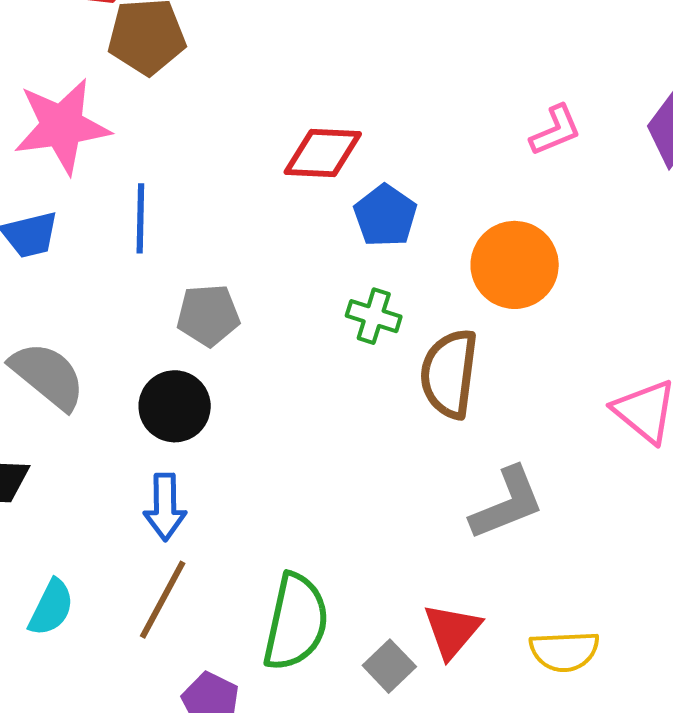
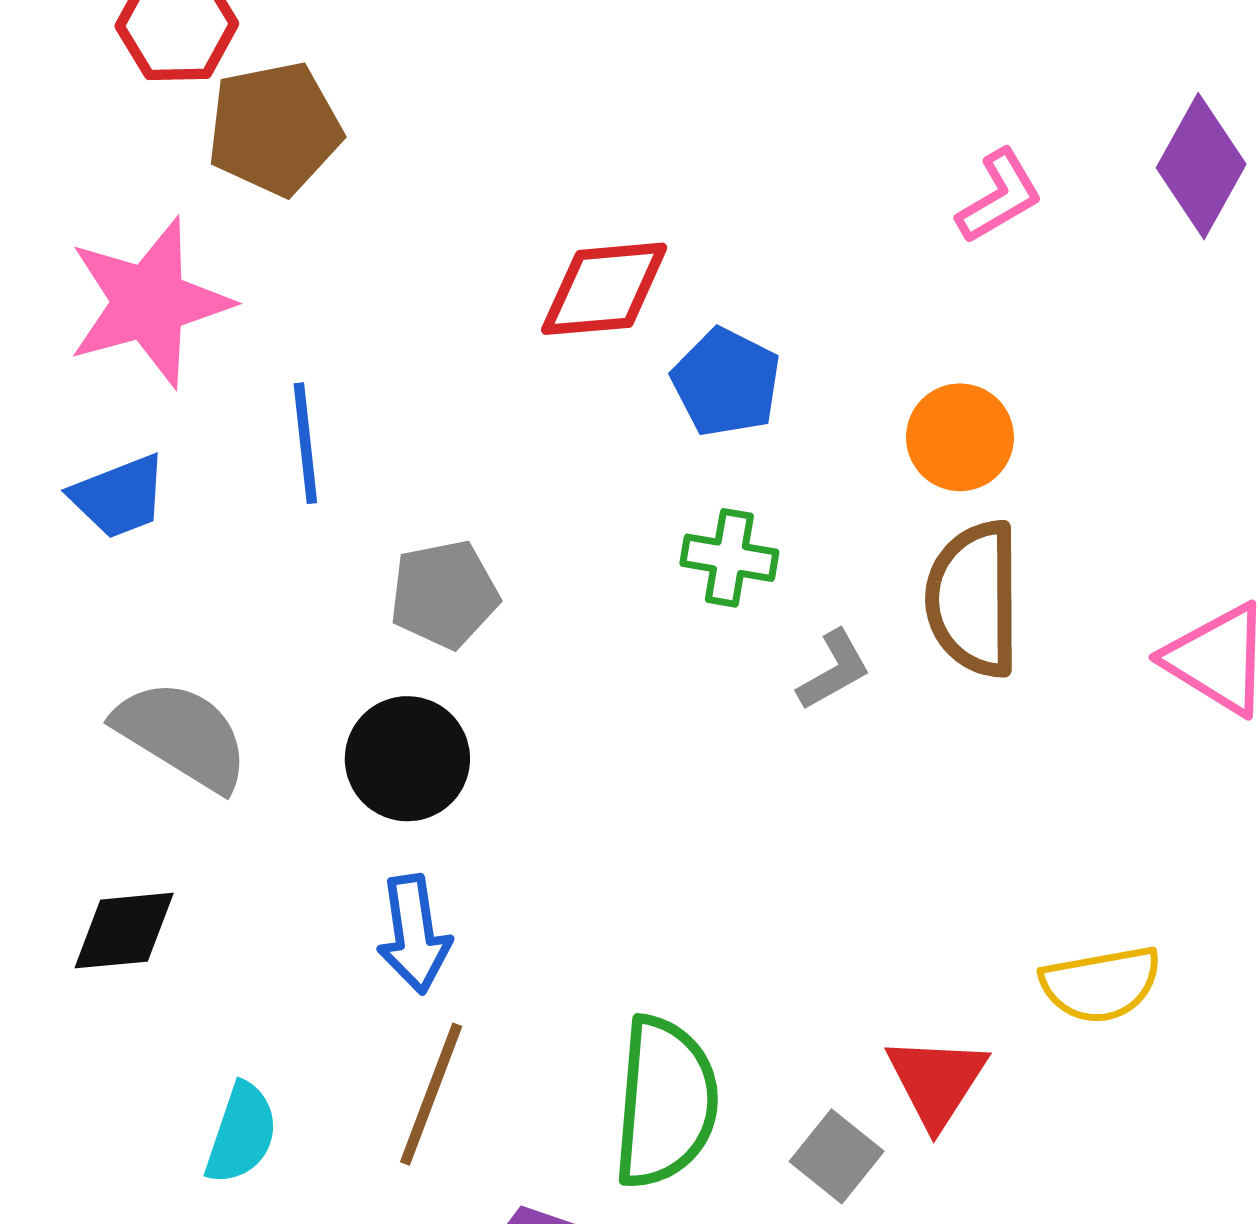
orange circle: (515, 265) -> (960, 437), size x0.7
brown semicircle: (449, 374) -> (974, 599), moved
gray L-shape: (507, 503) -> (834, 670), moved, size x0.6
yellow semicircle: (564, 651) -> (1101, 984), moved

